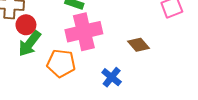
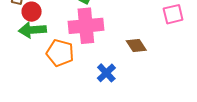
green arrow: (30, 44) -> (32, 30), turned 40

